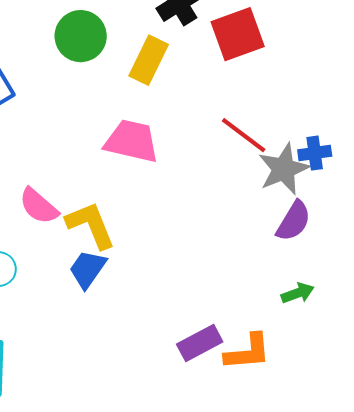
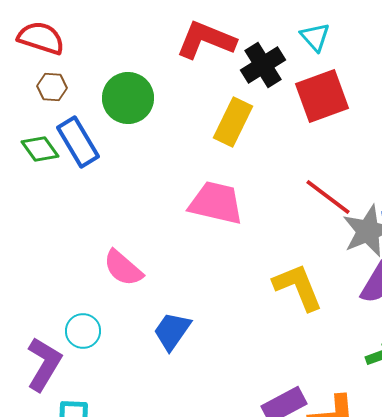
green circle: (81, 36) -> (128, 98), moved
yellow L-shape: (91, 225) -> (298, 287), moved

